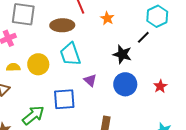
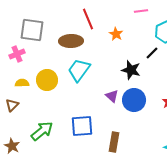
cyan trapezoid: (70, 54) -> (79, 70), turned 55
purple triangle: (90, 80) -> (112, 96), moved
blue square: (64, 99) -> (82, 126), moved

